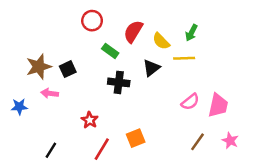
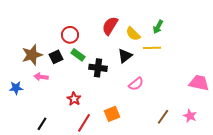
red circle: (92, 21) -> (70, 35), moved
green rectangle: (110, 51) -> (78, 55), moved
pink semicircle: (190, 102) -> (136, 84), moved
pink trapezoid: (218, 105) -> (199, 83), moved, turned -90

